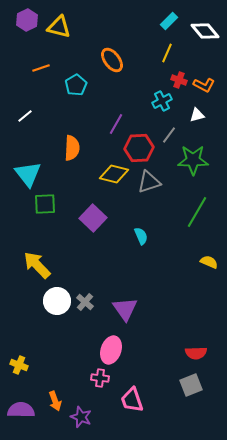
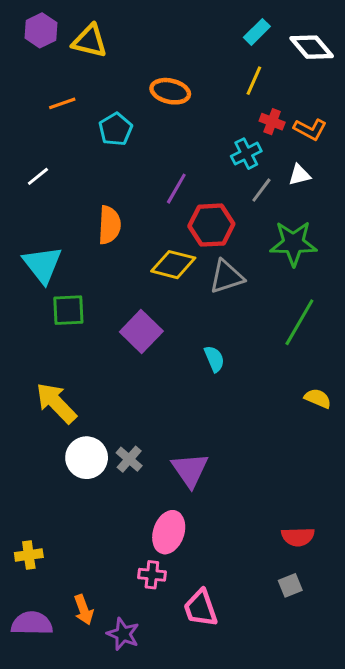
orange ellipse: (112, 60) -> (170, 91), turned -40
gray line: (169, 135) -> (261, 190), moved
yellow cross: (19, 365) -> (29, 555), turned -30
gray square: (191, 385) -> (290, 585), size x0.7

